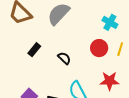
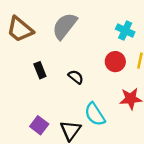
black rectangle: (34, 50) -> (40, 70), turned -56

